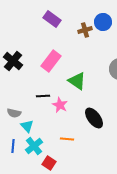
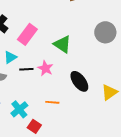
pink rectangle: (51, 61) -> (27, 34), moved
black line: (43, 96) -> (26, 69), moved
cyan triangle: (27, 126) -> (10, 57), moved, turned 40

